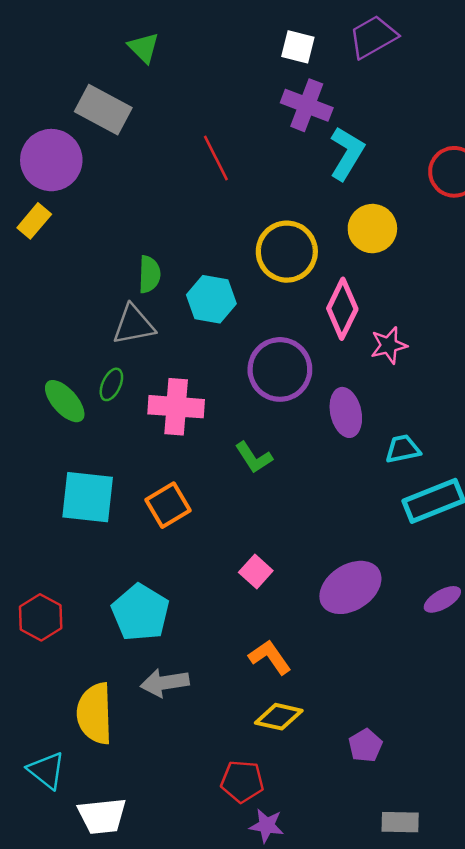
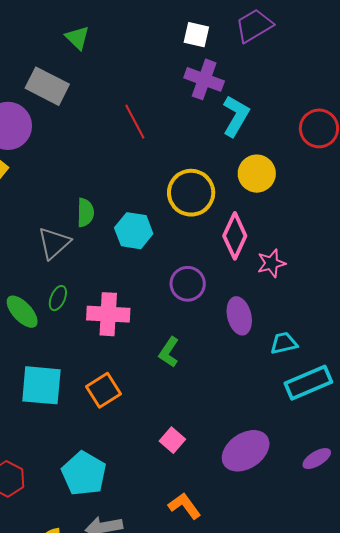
gray triangle: (134, 325) -> (54, 243), moved, turned -30
purple circle: (280, 369) -> (188, 284), size x0.7
green L-shape: (254, 457) -> (169, 352), turned 68

